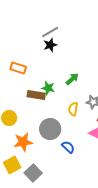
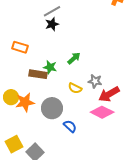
yellow semicircle: (73, 109) -> (75, 88), turned -72
orange star: (23, 142) -> (25, 102), moved

